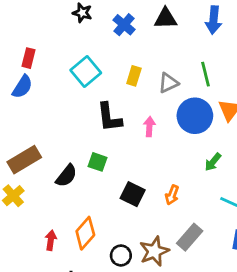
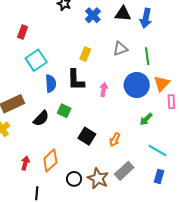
blue arrow: (214, 20) -> (146, 18), moved
cyan square: (86, 72) -> (36, 60), moved
yellow rectangle: (134, 76) -> (85, 54), moved
gray triangle: (168, 83) -> (120, 49), moved
blue semicircle: (22, 87) -> (51, 84), moved, turned -42
brown star: (154, 251) -> (98, 178), turned -30

